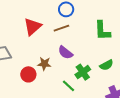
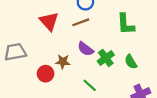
red triangle: (32, 27) -> (49, 21), turned -30
green semicircle: (106, 65) -> (131, 62), turned 88
green cross: (83, 72) -> (106, 58), moved

